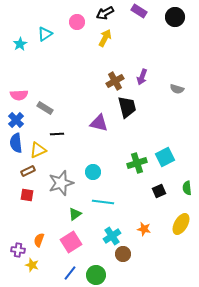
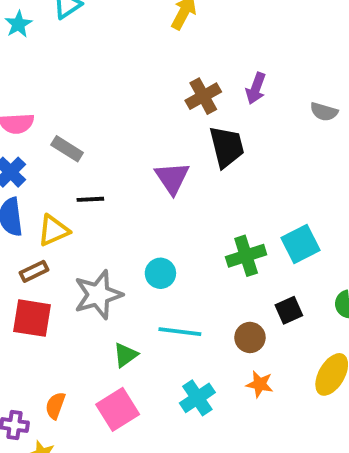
purple triangle: (99, 123) -> (172, 178), turned 42
red square: (27, 195) -> (32, 318), size x1.5
brown circle: (123, 254) -> (250, 337), moved

